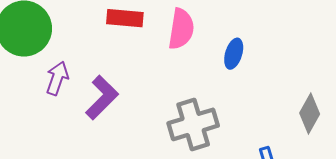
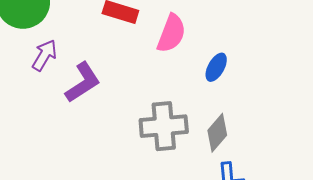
gray diamond: (310, 113) -> (217, 133), moved

